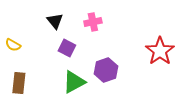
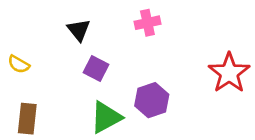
pink cross: (93, 22) -> (147, 23), moved

